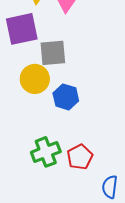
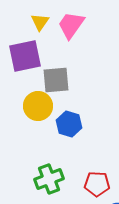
red pentagon: (80, 157) -> (97, 184), moved, turned 30

